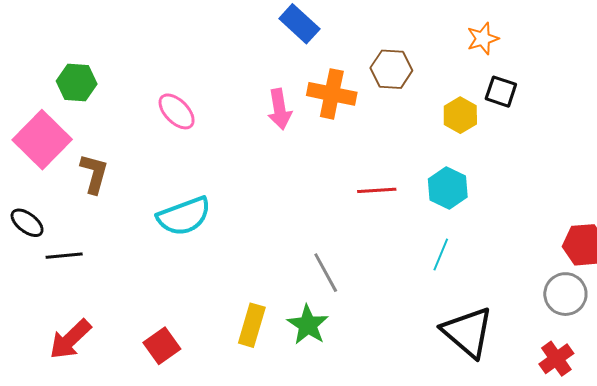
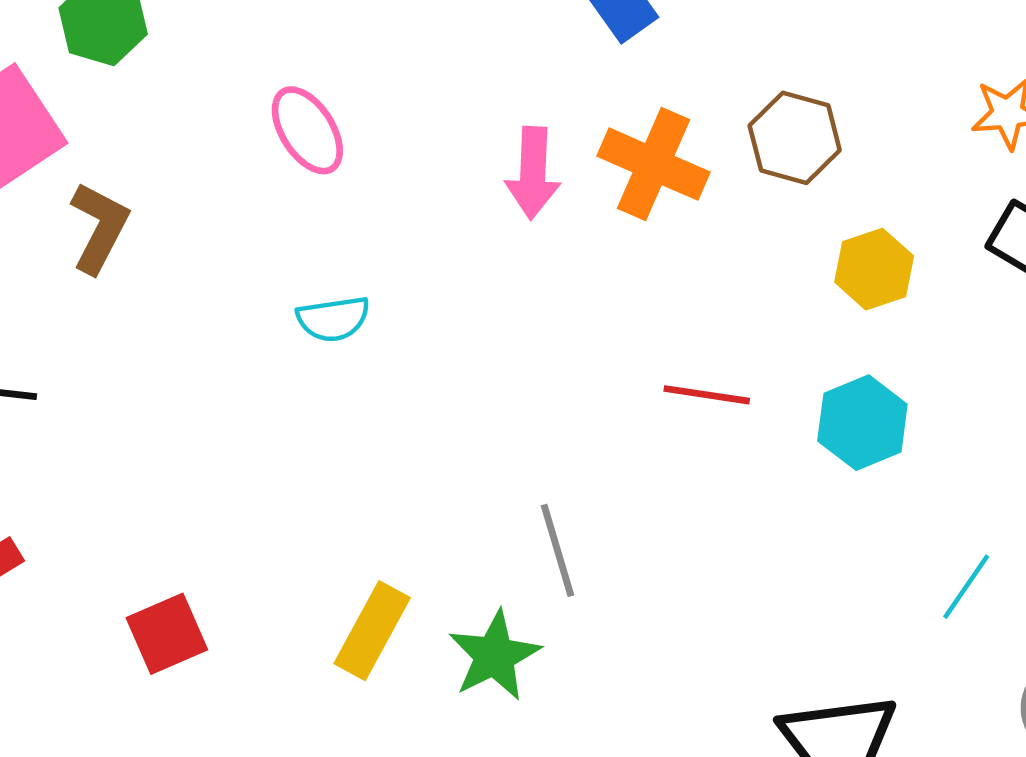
yellow hexagon: (460, 115) -> (874, 269), moved
cyan semicircle: (184, 216) -> (333, 319), moved, size x0.6
cyan line: (441, 255) -> (966, 587), moved

